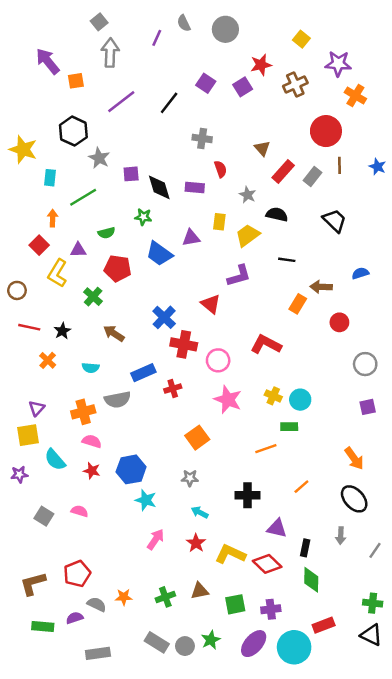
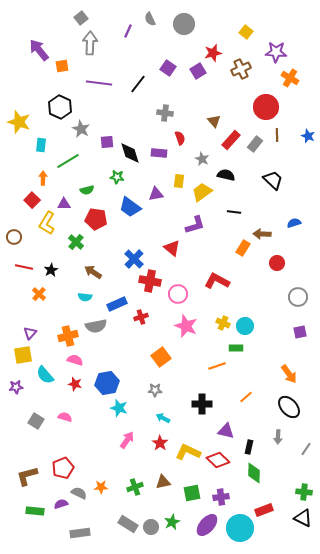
purple line: (121, 102) -> (99, 83), turned 45
cyan semicircle: (91, 368) -> (85, 297), moved

